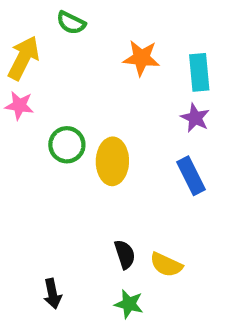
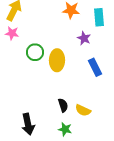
purple star: (195, 118) -> (84, 38), moved
black arrow: (52, 294) -> (28, 124), size x1.5

